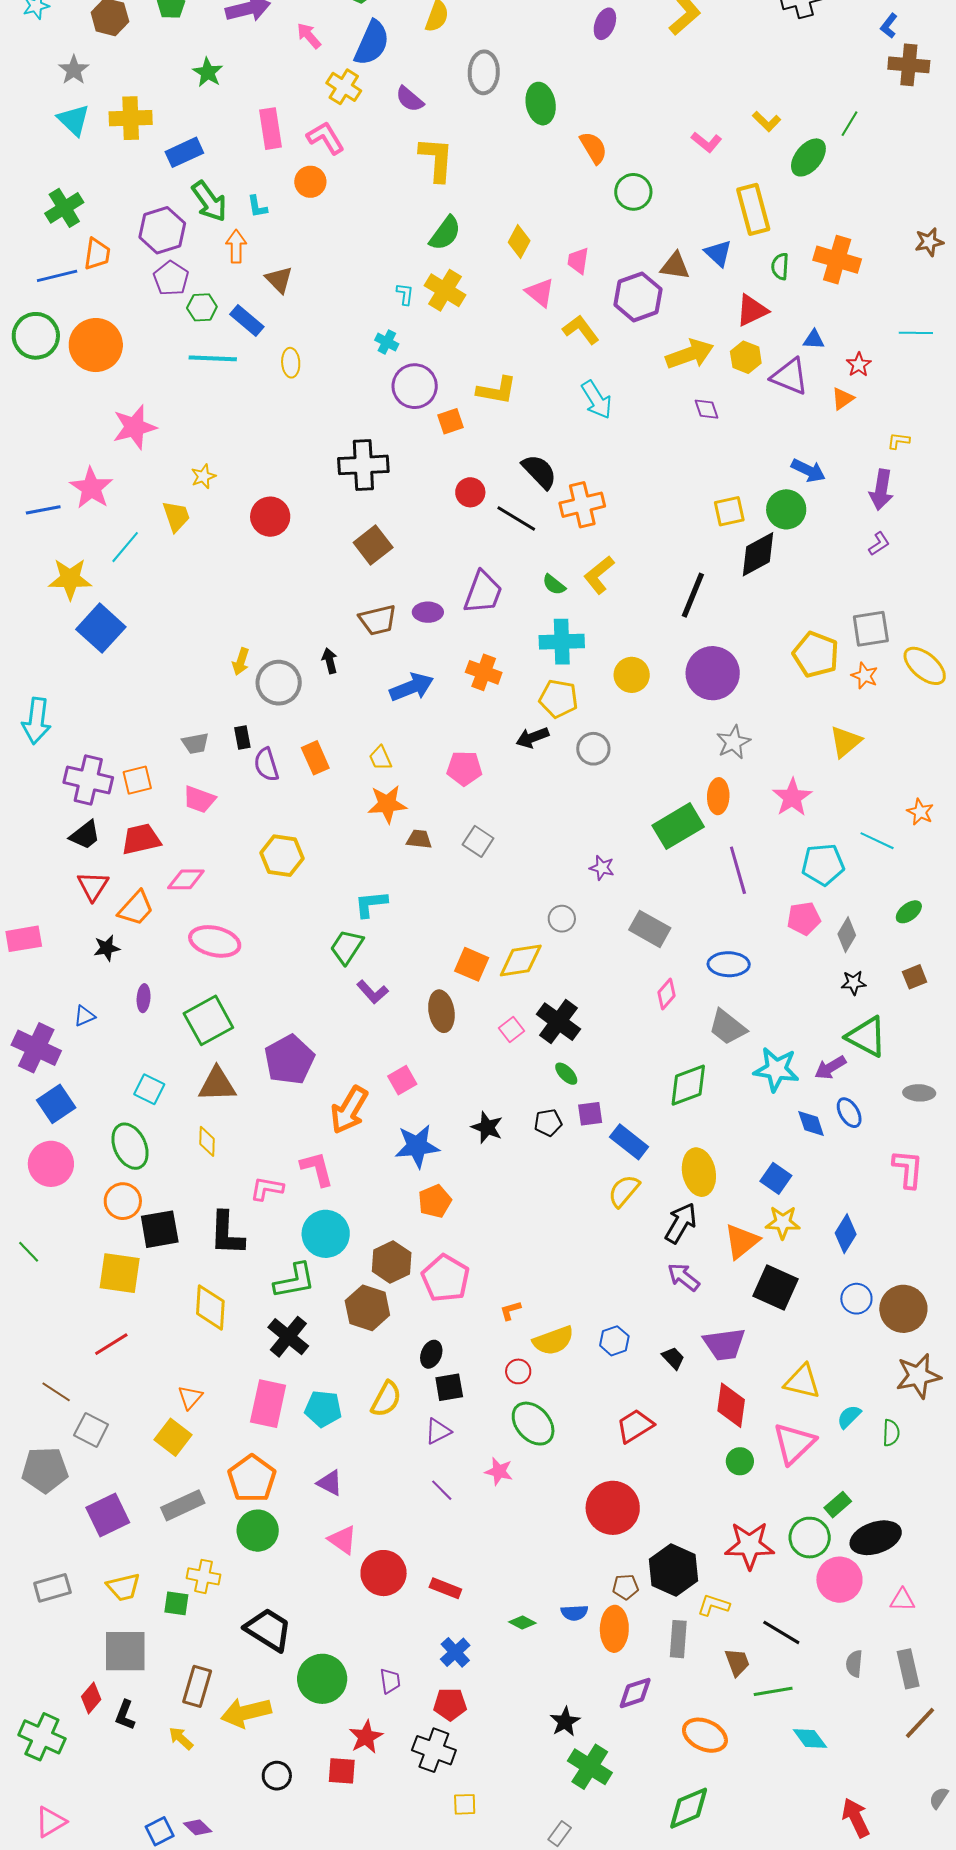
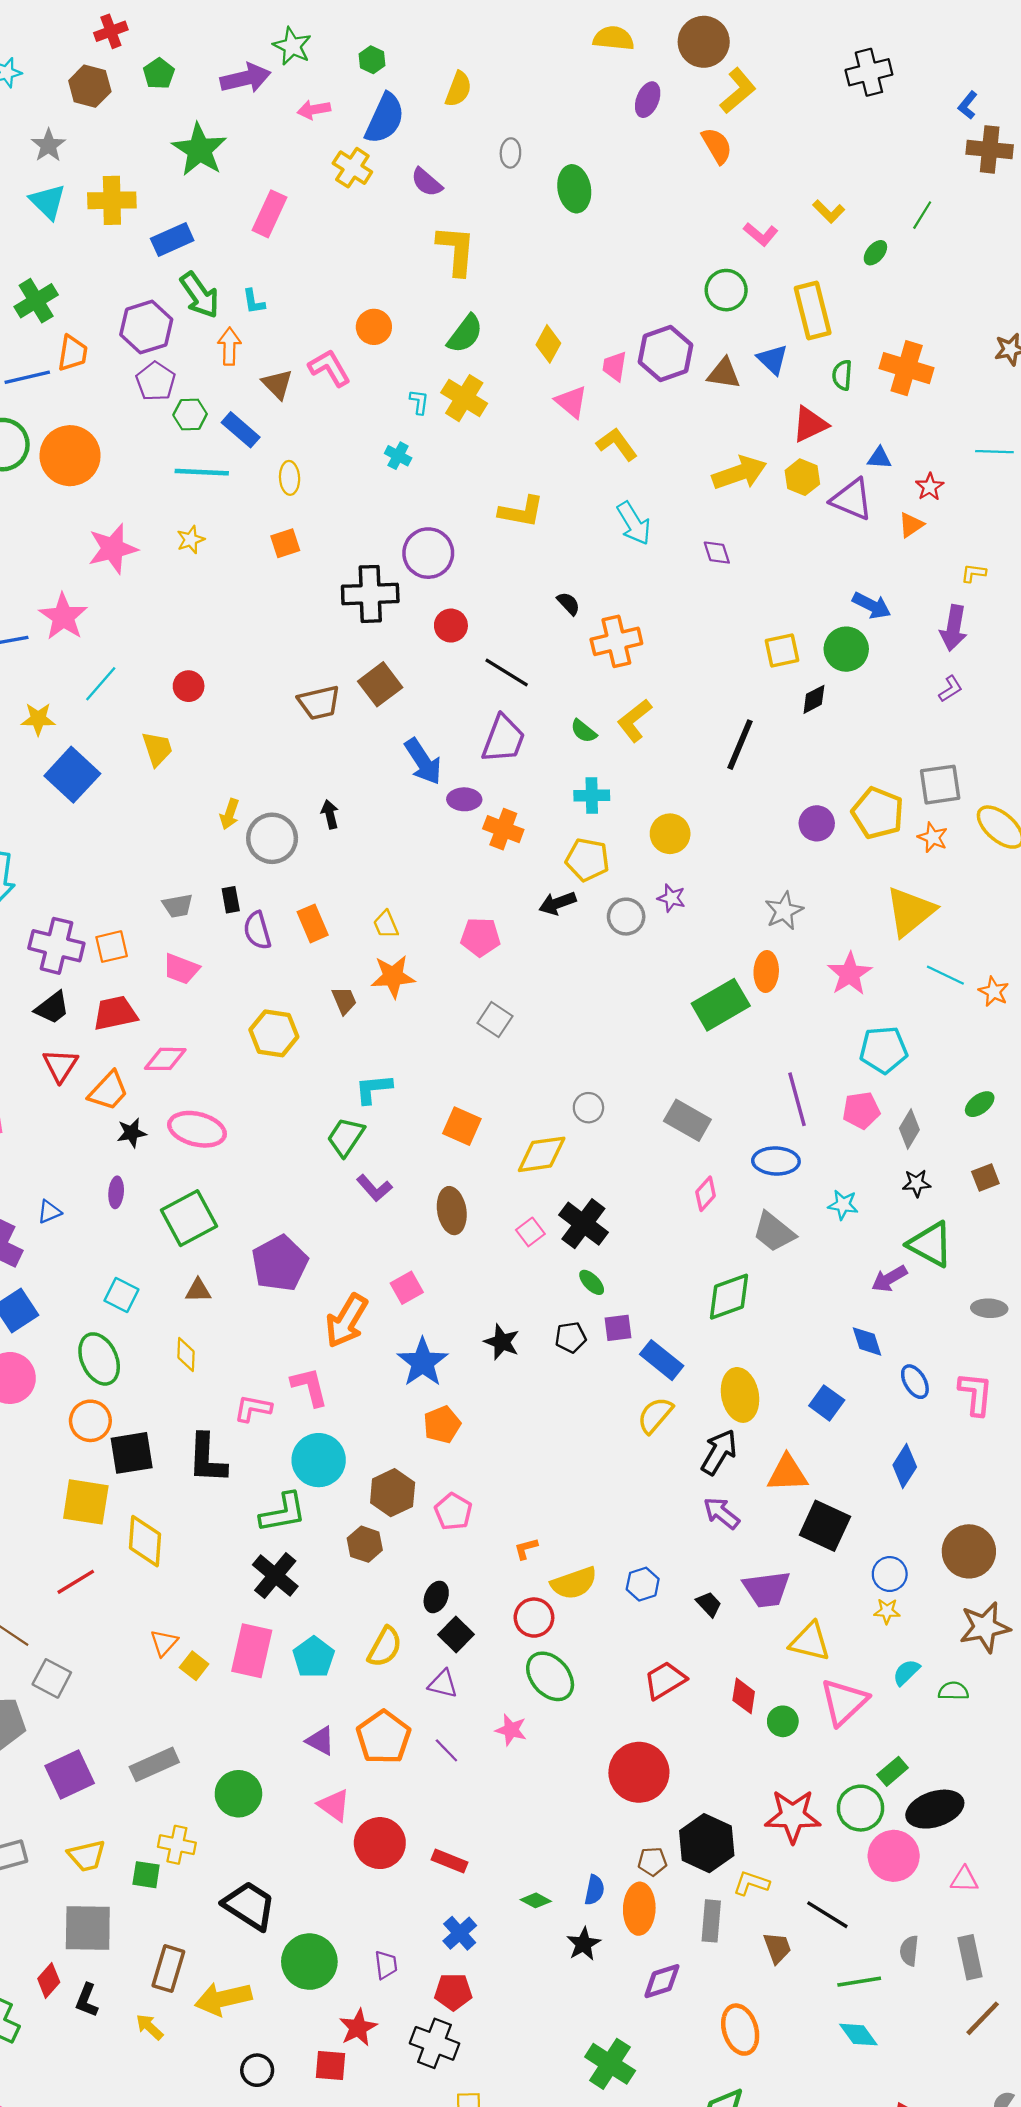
pink arrow: (309, 36) -> (314, 110), turned -60
green star: (208, 72) -> (199, 150), size x1.6
gray ellipse: (484, 72) -> (510, 153), size x0.6
pink rectangle: (271, 129) -> (270, 214), turned 33
pink L-shape: (326, 138) -> (329, 368), moved
orange semicircle: (593, 148) -> (717, 146), moved
green ellipse: (808, 157) -> (875, 253), size x0.6
orange circle: (310, 182) -> (374, 327), moved
green circle: (633, 192) -> (726, 290), moved
purple hexagon: (638, 297) -> (665, 353), moved
purple circle: (415, 386) -> (428, 553), moved
purple diamond: (707, 409) -> (717, 553), moved
orange square: (451, 421) -> (285, 543), moved
black semicircle: (539, 472) -> (568, 604), size x0.6
yellow star: (203, 476) -> (191, 540), moved
red circle: (470, 492) -> (451, 626), moved
yellow trapezoid: (176, 516) -> (157, 749), moved
red circle: (270, 517) -> (189, 686), moved, size x0.7
black line: (516, 518) -> (507, 673), moved
black diamond: (758, 554) -> (814, 699), size x0.6
yellow star: (70, 579) -> (38, 719), size x0.7
purple ellipse: (428, 612) -> (464, 799), moved
brown trapezoid: (378, 620) -> (319, 703), moved
cyan cross: (562, 642) -> (592, 795), size x0.7
purple circle: (713, 673) -> (817, 823), moved, size x0.6
blue arrow: (412, 687) -> (423, 762), moved, turned 78
yellow triangle: (845, 742) -> (910, 911), size x1.4
brown trapezoid: (419, 839) -> (344, 1001), moved, turned 60
cyan line: (877, 841) -> (945, 975), moved
purple star: (602, 868) -> (671, 898), moved
purple line: (738, 870) -> (797, 1099), moved
black star: (107, 948) -> (132, 1133), moved
orange square: (472, 964) -> (462, 1126), moved
cyan star: (776, 1069) -> (843, 1205), moved, size x0.6
brown triangle: (217, 1084) -> (198, 1290), size x0.6
blue ellipse: (849, 1113) -> (915, 1382), moved
blue star: (417, 1146) -> (423, 1362), turned -30
yellow star: (783, 1222) -> (887, 1611), moved, size x0.7
orange triangle: (742, 1241) -> (787, 1473), turned 36
pink pentagon: (446, 1278) -> (453, 1512), size x0.7
blue circle: (856, 1299) -> (890, 1574), moved
yellow diamond: (210, 1307) -> (145, 1541), moved
brown hexagon: (367, 1308) -> (365, 1544), size x0.7
red circle: (518, 1371) -> (534, 1618), size x1.4
yellow triangle: (802, 1381) -> (810, 1642), moved
black square: (449, 1387) -> (456, 1634), turned -36
red diamond: (731, 1405) -> (744, 1696), moved, size x0.7
cyan pentagon: (323, 1409) -> (314, 1657), turned 30
purple triangle: (438, 1431) -> (443, 1684), turned 40
green semicircle: (891, 1433) -> (953, 1691), turned -92
yellow square: (173, 1437) -> (194, 1666), moved, size x0.7
orange pentagon: (252, 1479) -> (384, 1737), moved
blue semicircle: (574, 1613) -> (594, 1890), turned -76
green line: (773, 1691) -> (859, 1982), moved
black star: (565, 1722) -> (584, 1944), moved
orange ellipse: (705, 1735) -> (740, 2030), turned 48

